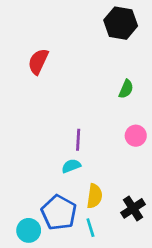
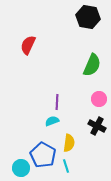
green semicircle: (126, 89) -> (92, 65), size x1.6
black cross: (133, 208) -> (97, 126), moved, turned -30

